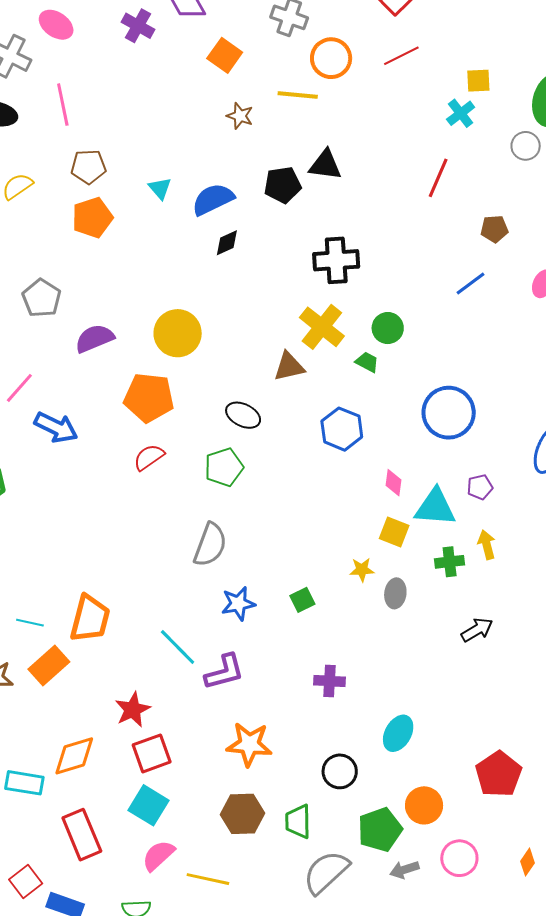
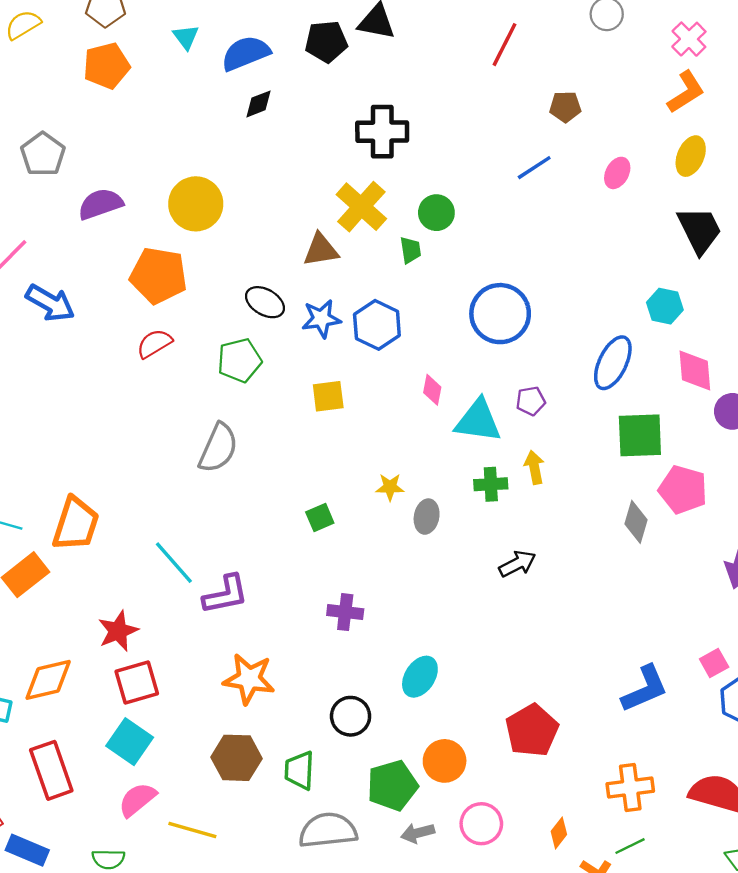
green trapezoid: (367, 362) -> (410, 250), turned 50
yellow square: (394, 532) -> (328, 396), moved, turned -32
blue star: (238, 604) -> (321, 319), moved
gray semicircle: (326, 872) -> (328, 830), turned 33

